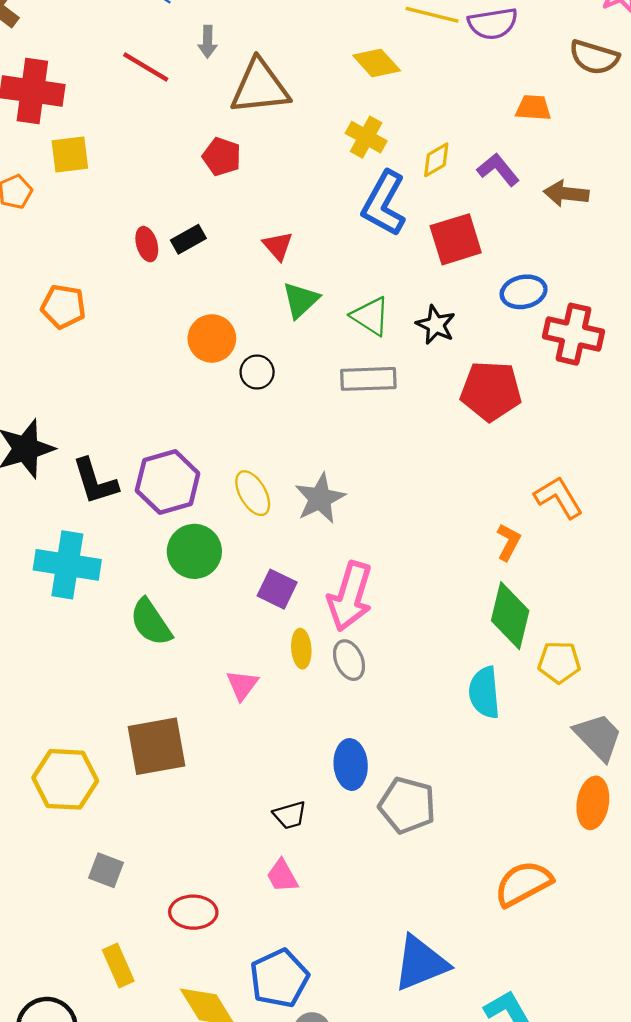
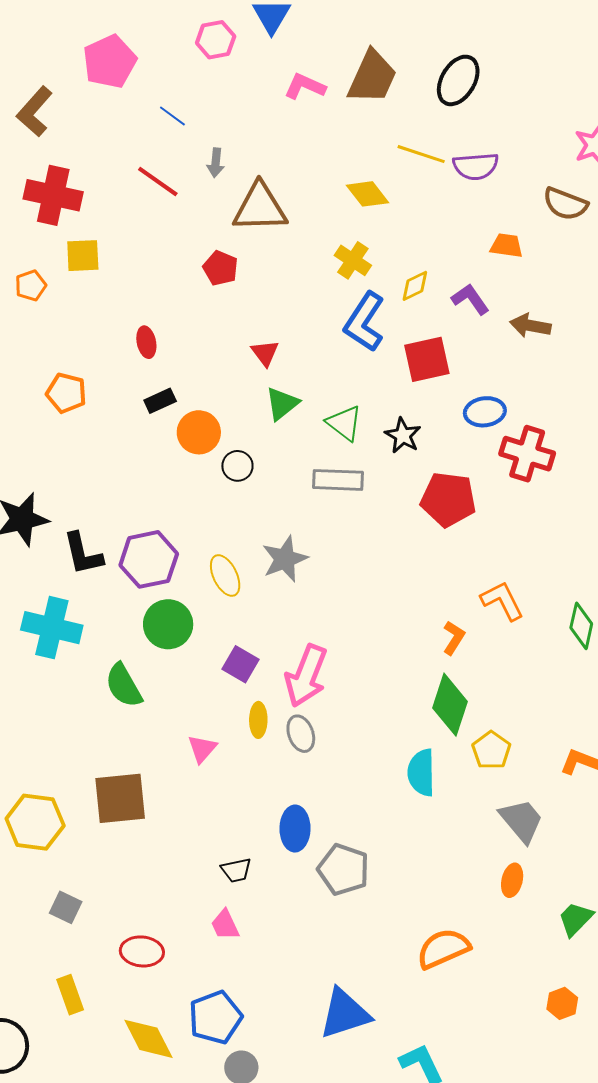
black rectangle: (188, 239) -> (160, 401), moved
gray star: (320, 498) -> (285, 559), moved
yellow pentagon: (559, 662) -> (491, 750), turned 30
orange ellipse: (593, 803) -> (512, 880), size x0.7

